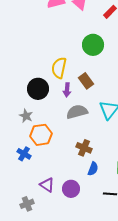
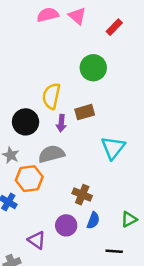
brown rectangle: (86, 81) -> (85, 112), turned -70
gray semicircle: (77, 112) -> (51, 154), moved
purple circle: (71, 189) -> (66, 225), moved

